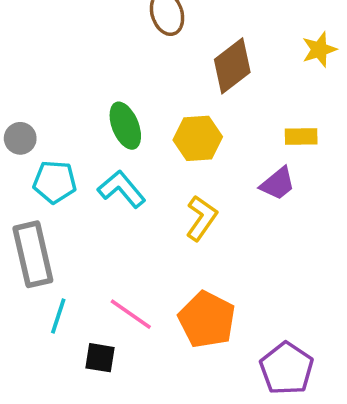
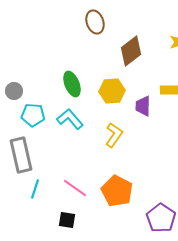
purple trapezoid: (278, 184) -> (143, 106), moved, turned 130
black square: (100, 358) -> (67, 220), moved

